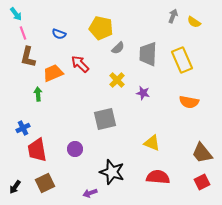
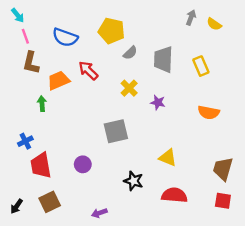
blue semicircle: (59, 34) -> (65, 37), size x1.6
yellow rectangle: (182, 60) -> (201, 66), size x0.7
brown trapezoid: (202, 153) -> (223, 169), turned 55
black star: (112, 172) -> (134, 181), moved, size x0.7
red square: (202, 182) -> (223, 201), turned 35

